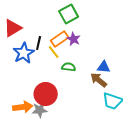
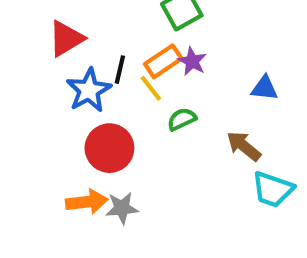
green semicircle: (69, 67) -> (182, 119), turned -32
blue triangle: (104, 67) -> (264, 88), moved
red circle: (46, 94) -> (109, 148), moved

